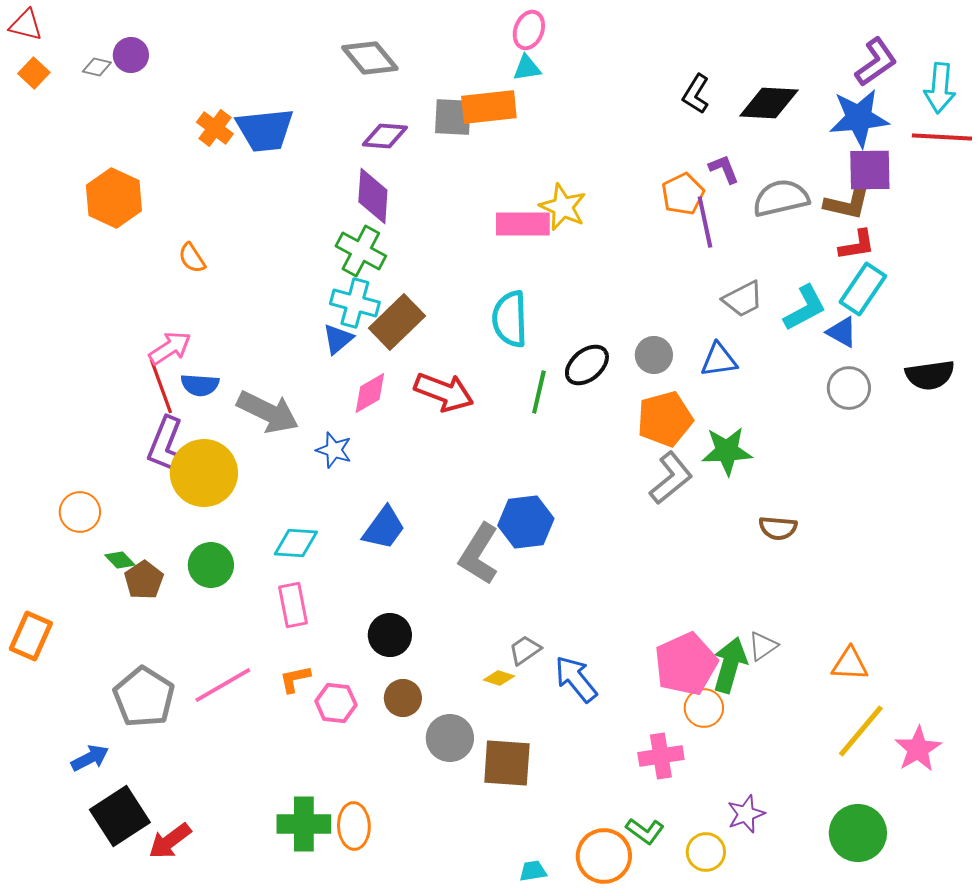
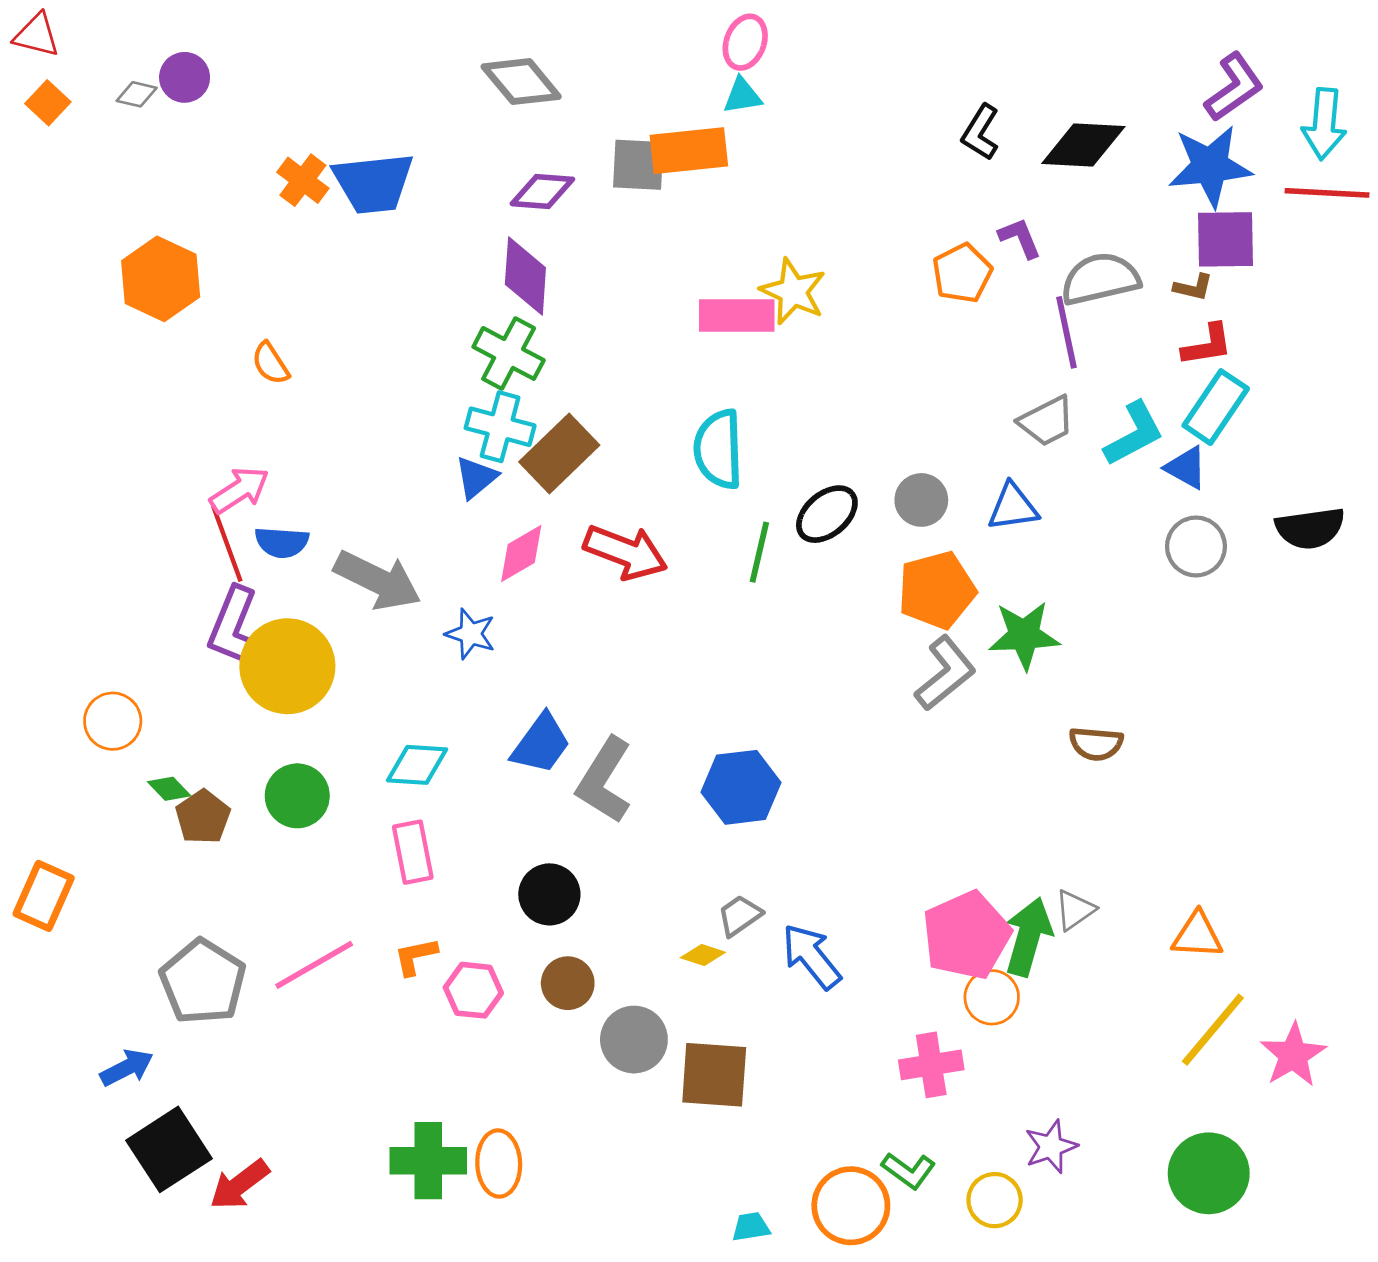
brown L-shape: (847, 204) -> (1193, 287), size x0.6
purple line: (705, 222) -> (1066, 332), moved
blue hexagon: (526, 522) -> (741, 787), moved
gray L-shape: (479, 554) -> (604, 780), moved

